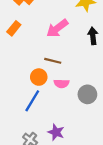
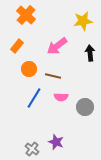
orange circle: (39, 77) -> (29, 69), moved
blue line: (32, 101) -> (34, 98), moved

